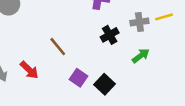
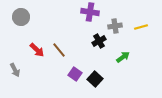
gray cross: (139, 22) -> (115, 26), moved
red arrow: (29, 70) -> (37, 50), moved

